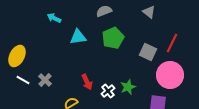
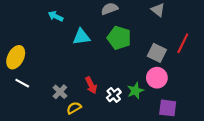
green pentagon: (113, 38) -> (119, 38), turned -30
pink circle: (170, 75) -> (157, 78), moved, size x0.7
gray cross: (45, 80) -> (60, 92), moved

